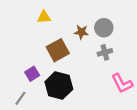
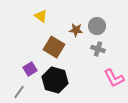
yellow triangle: (44, 17) -> (41, 16), turned 40
brown square: (58, 50) -> (54, 47), turned -30
gray cross: (105, 52) -> (98, 49), turned 32

